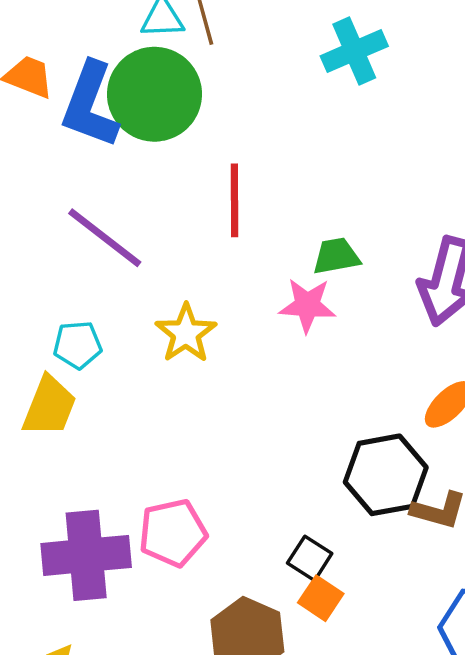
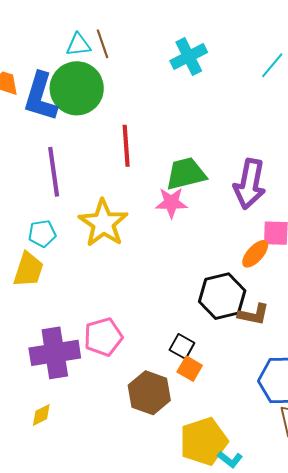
purple line: (105, 238) -> (54, 172), turned 48
green trapezoid: (336, 256) -> (186, 174), size x1.5
yellow star: (186, 333) -> (103, 223), size x1.4

